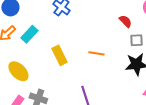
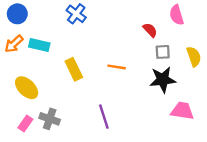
cyan rectangle: (29, 34) -> (39, 45), turned 60

